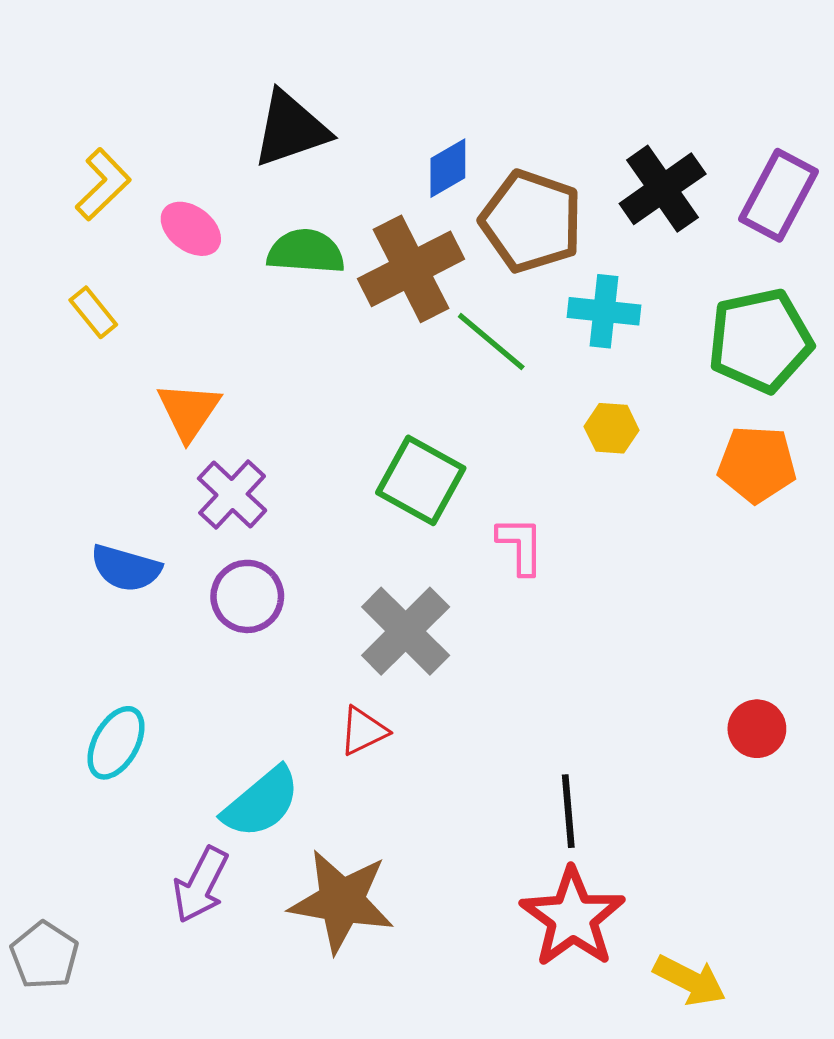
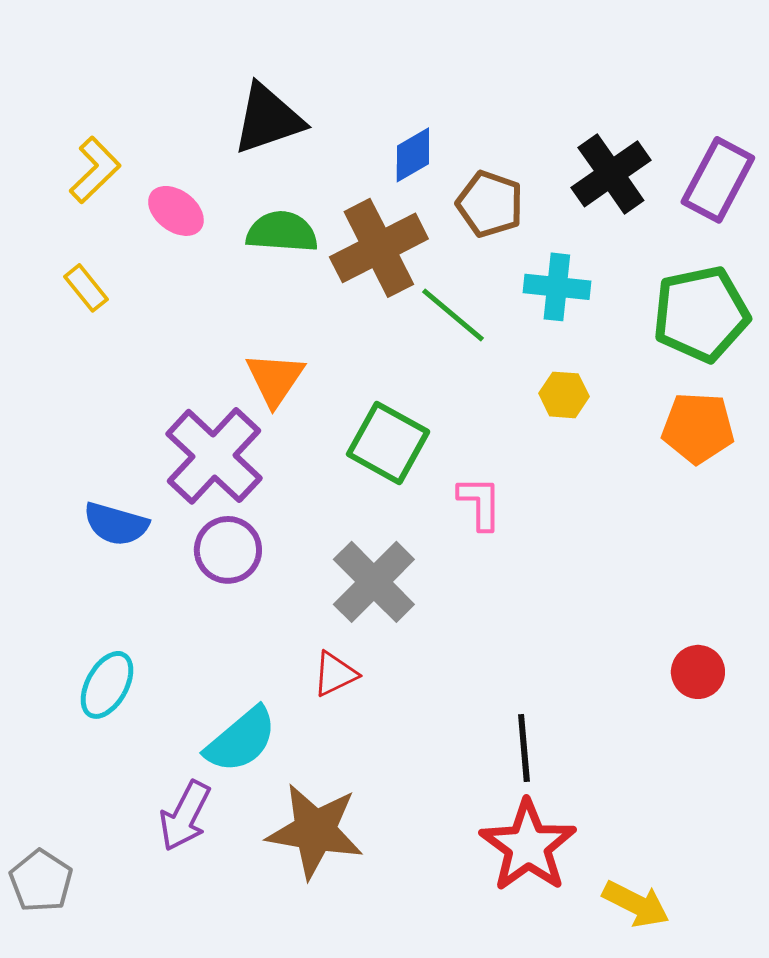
brown pentagon: (531, 221) -> (490, 204), size x0.7
orange triangle: (189, 411) -> (275, 379), moved
purple cross: (232, 494) -> (214, 456), size x1.5

